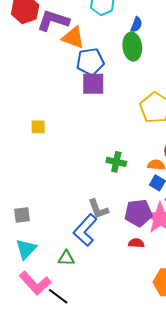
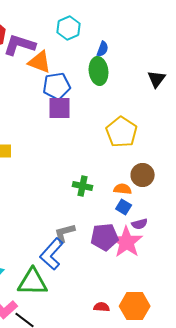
gray L-shape: (98, 209) -> (65, 233), turned 95
red semicircle: (136, 243) -> (102, 307), moved
green triangle: (66, 258) -> (33, 282), size x1.8

